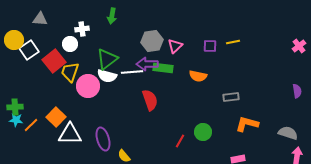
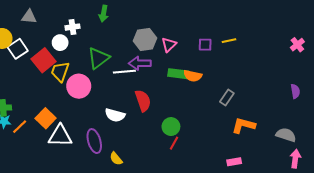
green rectangle: (163, 68) -> (178, 74), moved
white semicircle: (107, 76) -> (115, 115), moved
gray rectangle: (231, 97) -> (227, 98), turned -49
green circle: (203, 132) -> (171, 127), moved

